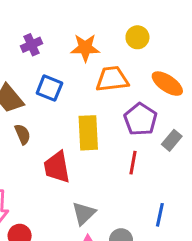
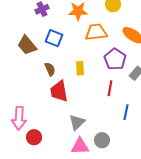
yellow rectangle: (88, 133) -> (80, 68), size x0.6
brown semicircle: (23, 134) -> (50, 69), moved
blue line: (160, 215) -> (126, 112), moved

